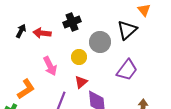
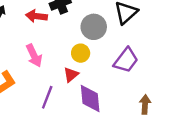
red arrow: (42, 33) -> (36, 16), moved
yellow circle: (79, 57) -> (81, 53), moved

